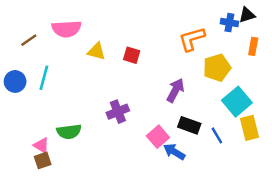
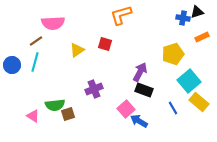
orange L-shape: (192, 39) -> (121, 15), moved
brown line: (29, 40) -> (36, 41), moved
orange rectangle: (253, 46) -> (202, 37), turned 56
yellow triangle: (97, 51) -> (77, 50), moved, turned -49
black rectangle: (189, 125) -> (144, 90), moved
yellow rectangle: (249, 128) -> (199, 102), turned -36
brown square: (43, 160) -> (68, 114), moved

